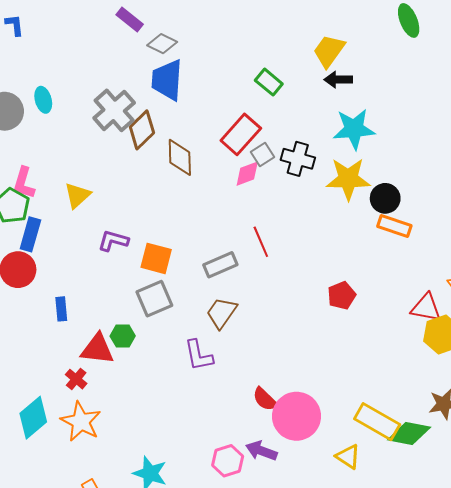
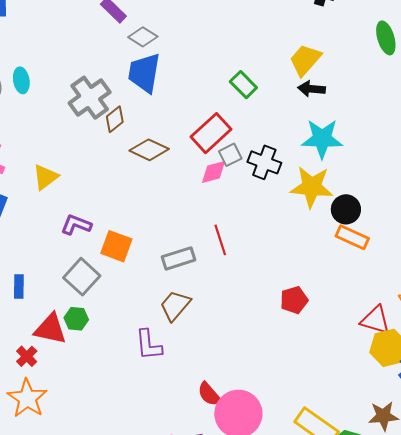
brown diamond: (142, 130) -> (115, 119), size x0.7
brown diamond: (180, 157) -> (149, 150), turned -69
gray square: (154, 299) -> (82, 277), moved, turned -30

